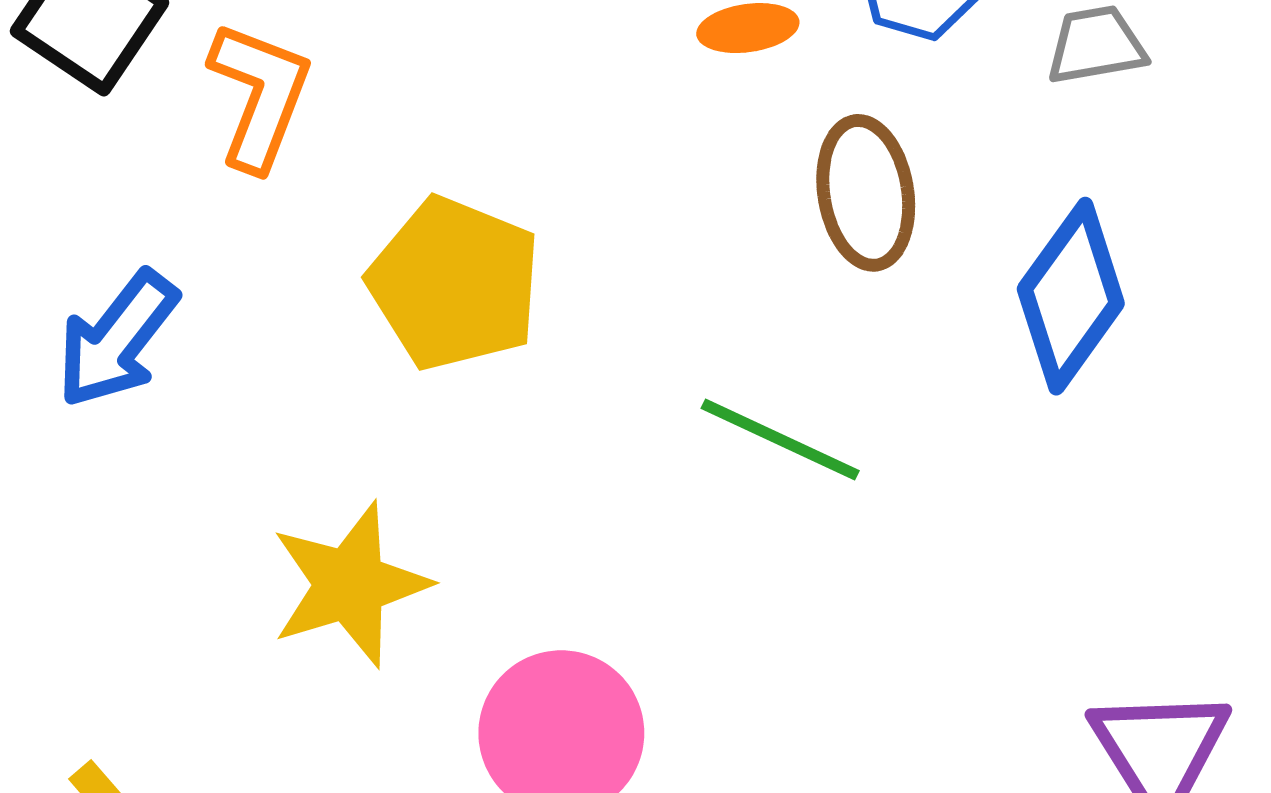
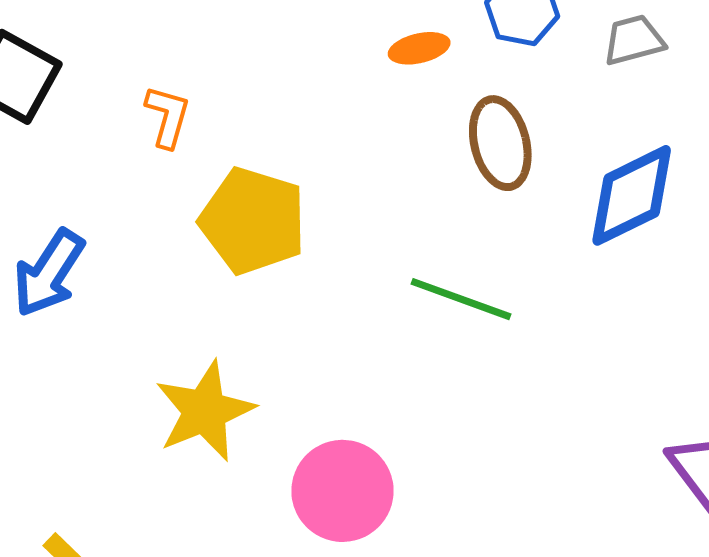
orange L-shape: (260, 95) -> (168, 116), moved, size x0.7
blue diamond: (1071, 296) -> (632, 195), turned 33

